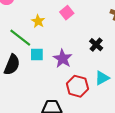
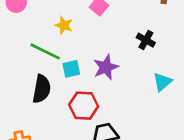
purple star: (63, 59) -> (106, 67), turned 30
red hexagon: (77, 86) -> (84, 106), moved

